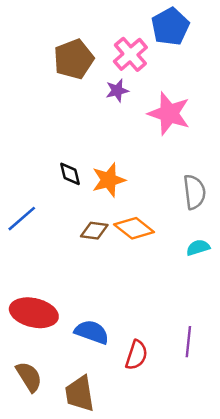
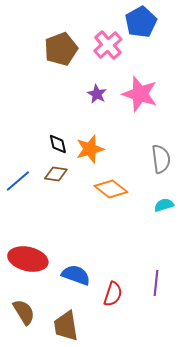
purple star: (117, 91) -> (97, 94), moved, turned -30
brown diamond: (94, 231) -> (56, 174), moved

